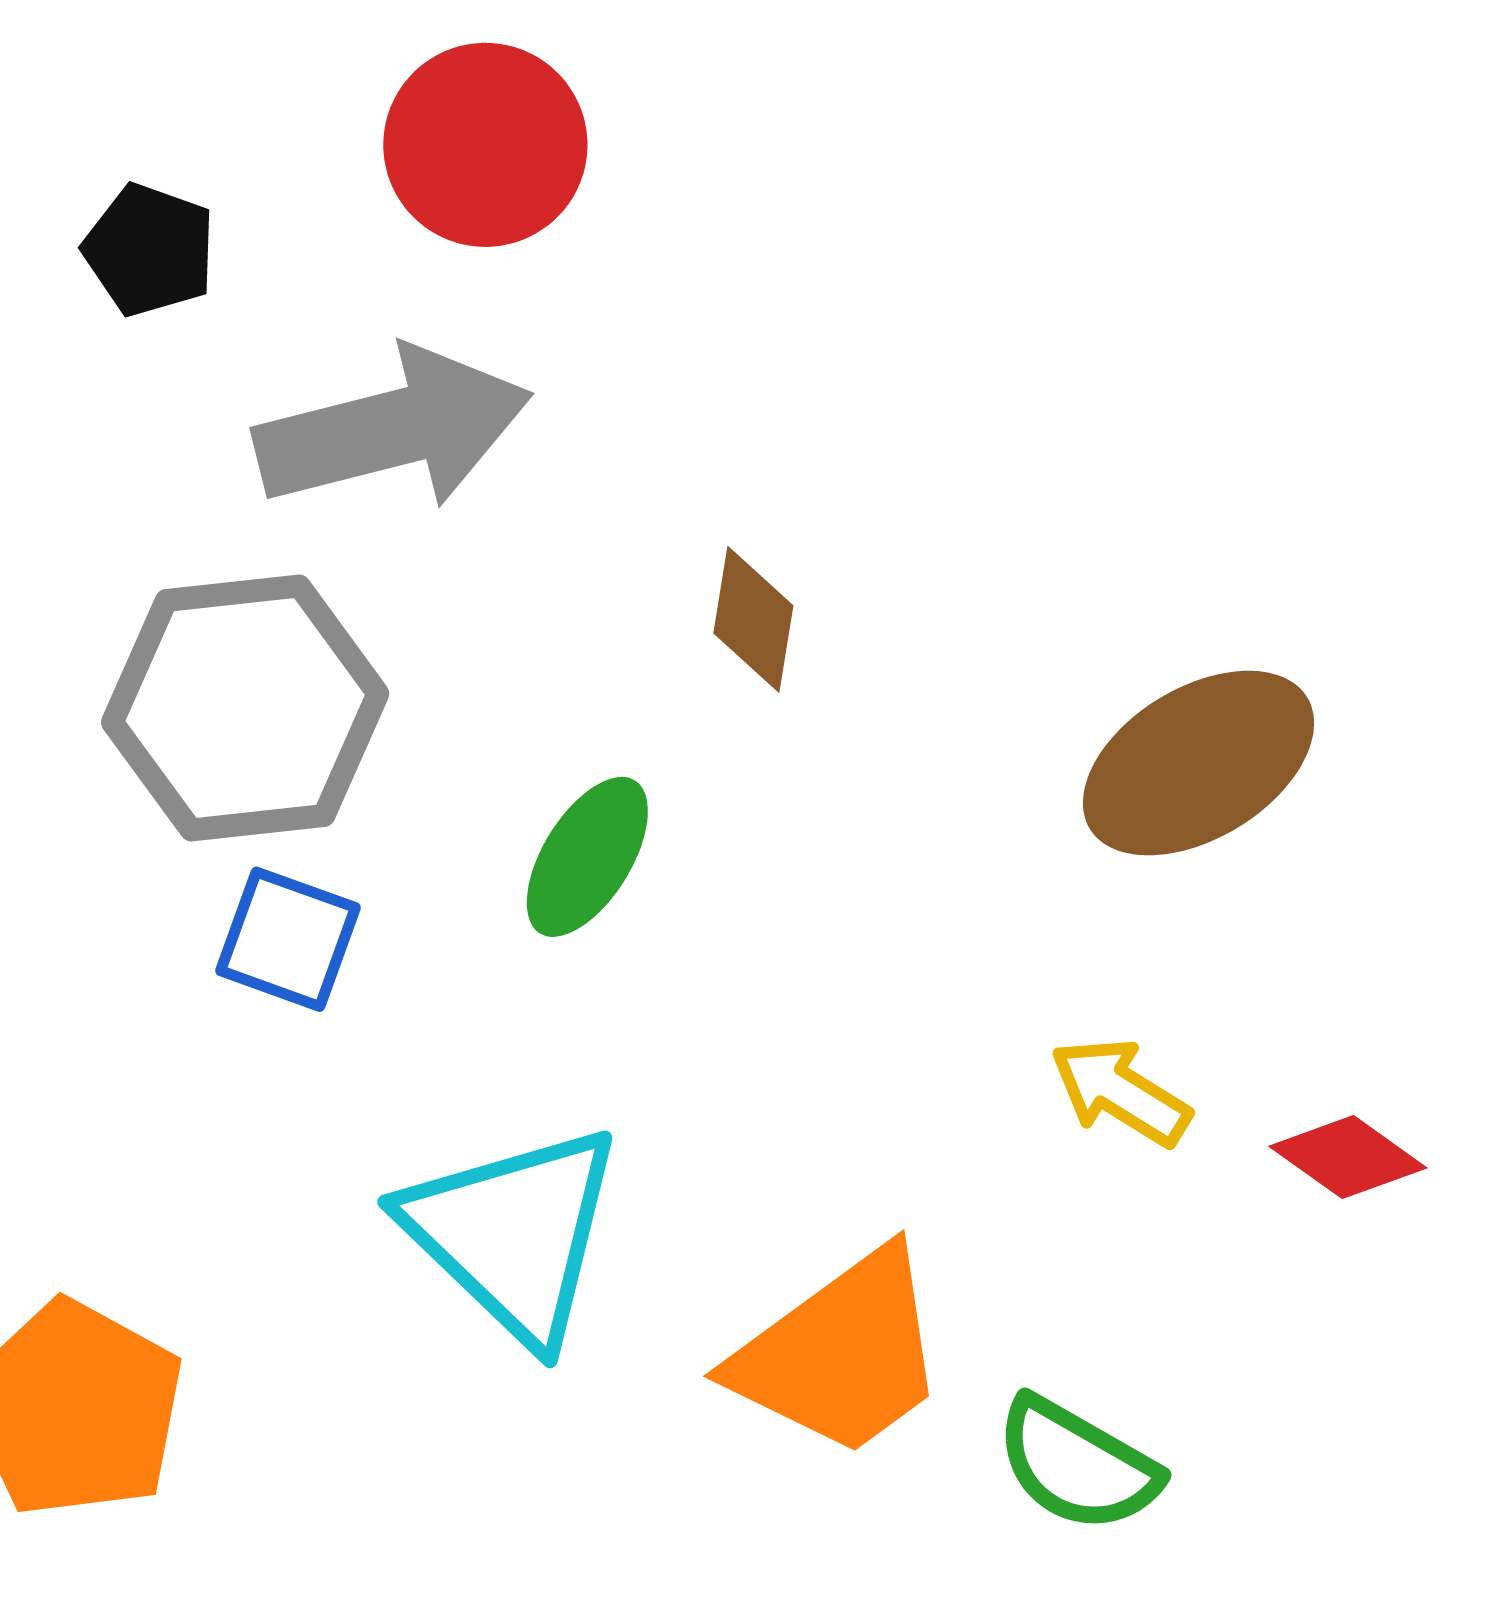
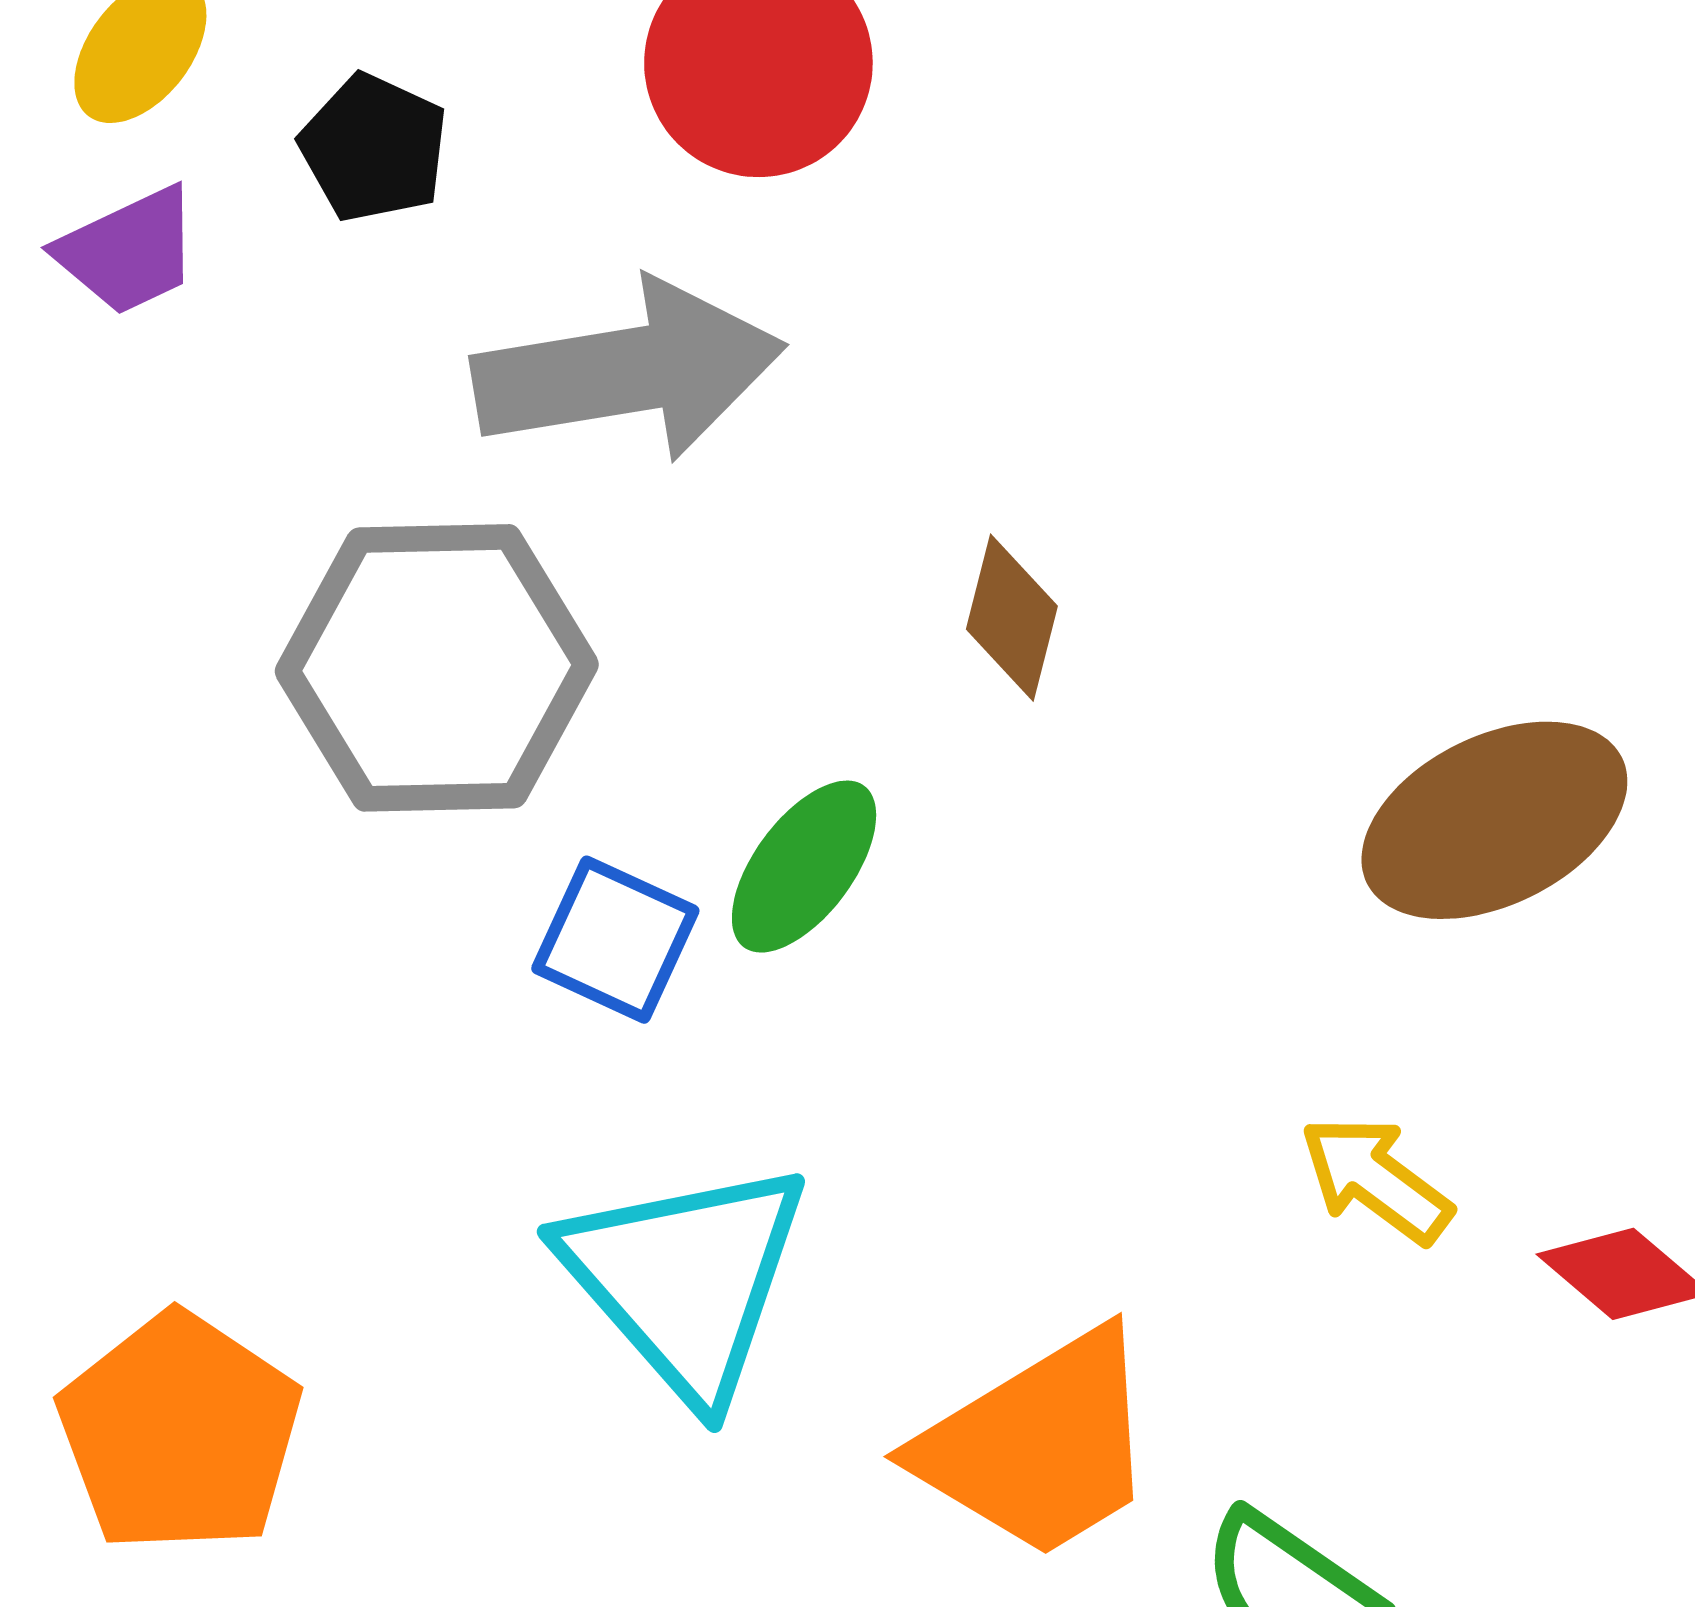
blue square: (288, 939) -> (615, 940), moved

